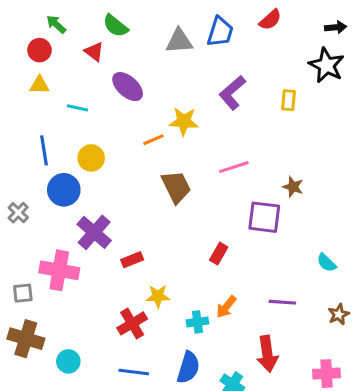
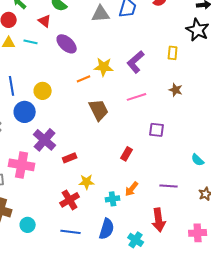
purple L-shape: (232, 93) -> (136, 62), moved
cyan line: (77, 108) -> (31, 42), moved
brown star: (293, 187) -> (176, 90), moved
purple square: (264, 217) -> (157, 130), size x0.7

